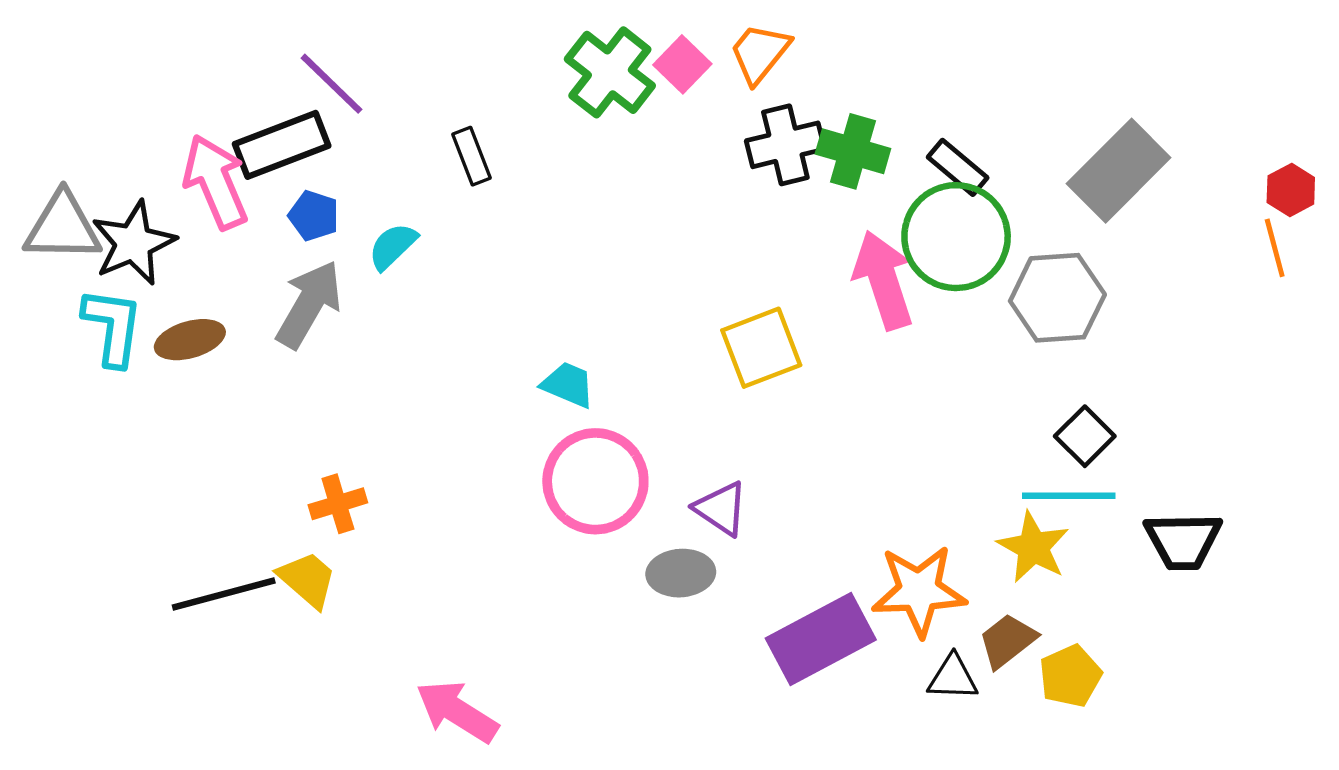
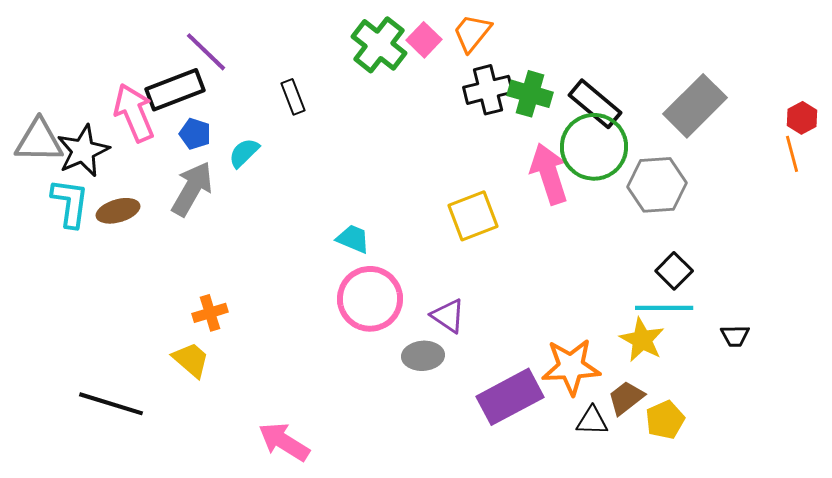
black rectangle: (958, 167) -> (595, 104), size x1.4
black trapezoid: (1183, 541) -> (735, 336), size x0.6
black line: (224, 594) -> (111, 404), moved, turned 32

